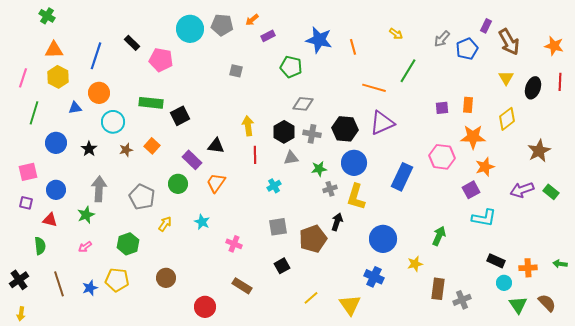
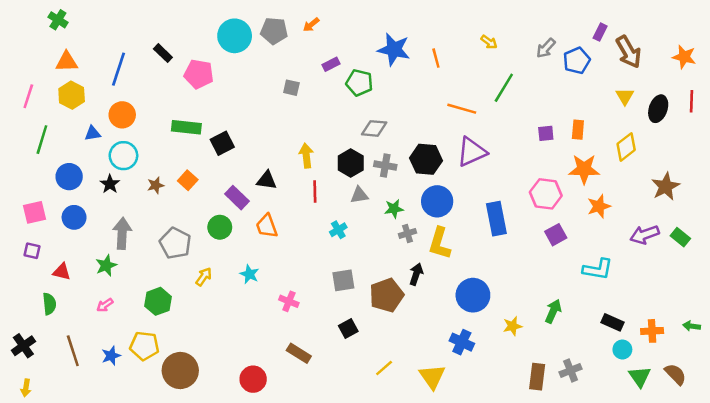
purple rectangle: (268, 36) -> (331, 64), moved
cyan circle: (113, 122) -> (123, 156), moved
blue rectangle: (402, 177) -> (496, 219), turned -36
orange trapezoid: (216, 183) -> (267, 226), turned -55
blue circle: (56, 190) -> (74, 217), moved
purple square: (471, 190) -> (556, 235), moved
green arrow: (439, 236) -> (553, 311), moved
brown circle: (166, 278) -> (180, 370), moved, size x1.5
brown rectangle: (438, 289) -> (537, 377), moved

